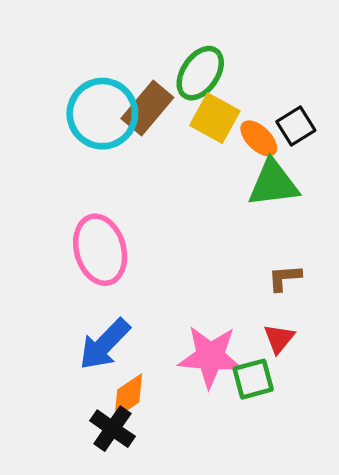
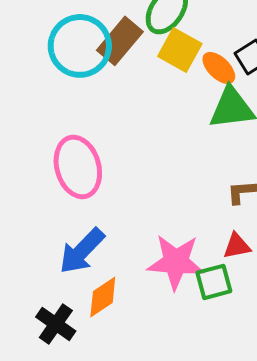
red triangle: (279, 339) -> (237, 246), turned 40
black cross: (112, 429) -> (56, 324), moved

